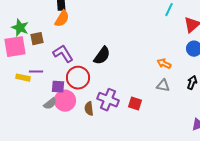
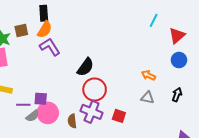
brown square: (37, 39) -> (21, 31), moved
purple L-shape: (63, 54) -> (50, 47), moved
purple line: (36, 72) -> (23, 105), moved
red circle: (78, 78) -> (95, 90), moved

